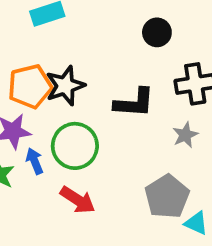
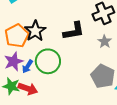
blue arrow: (35, 161) -> (27, 66), moved, turned -112
red arrow: (78, 200) -> (28, 89), moved

